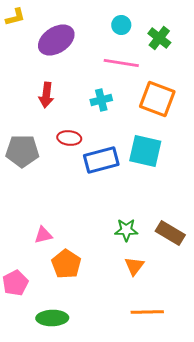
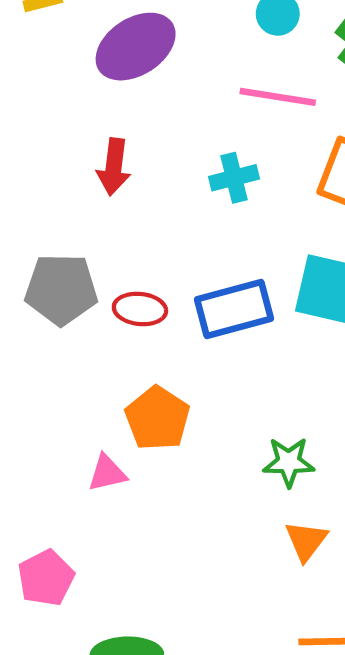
red ellipse: (69, 138) -> (140, 309), moved
orange pentagon: (66, 264) -> (157, 418), moved

